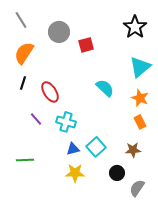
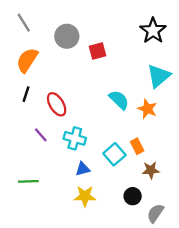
orange star: (140, 98) -> (147, 109), moved
orange rectangle: (140, 122) -> (137, 146), moved
cyan square: (96, 147) -> (114, 154), moved

